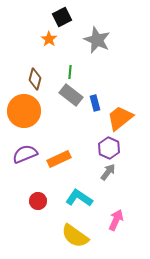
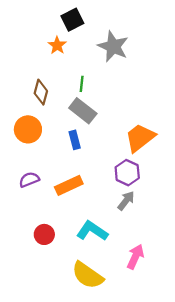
blue rectangle: (95, 103) -> (75, 140), moved
orange circle: (24, 111) -> (28, 129), size x0.7
purple semicircle: (25, 154) -> (29, 180), size x0.7

